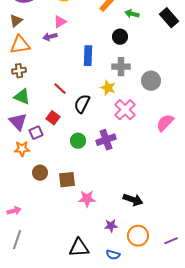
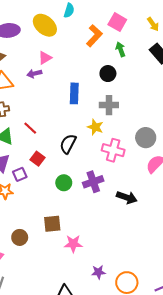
green arrow: (132, 14) -> (121, 49), turned 56
gray circle: (151, 81) -> (146, 138), moved
red line: (60, 89) -> (30, 128), moved
pink cross: (125, 110) -> (113, 150), turned -30
brown circle: (40, 173) -> (20, 237), moved
black arrow: (133, 200) -> (127, 197), moved

